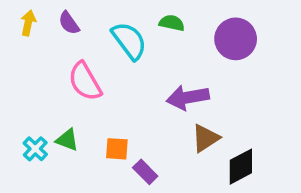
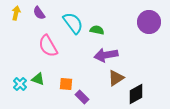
green semicircle: (172, 23) -> (97, 30), moved
purple circle: (236, 39) -> (149, 22), moved

